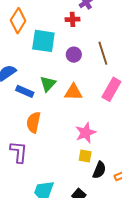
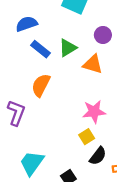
purple circle: (74, 55) -> (103, 35), moved
yellow square: (85, 156) -> (87, 137), turned 32

